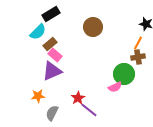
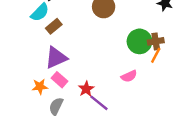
orange line: (138, 43) -> (156, 55), moved
pink rectangle: (55, 55) -> (60, 80), moved
green circle: (124, 74) -> (139, 41), moved

